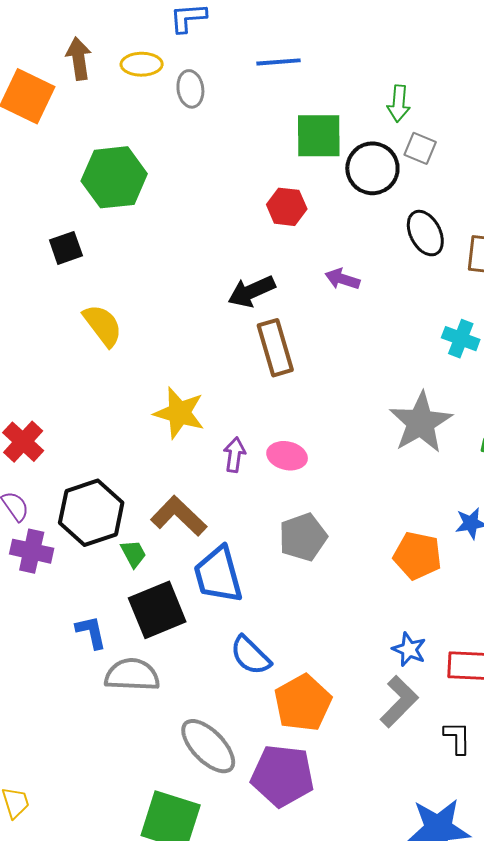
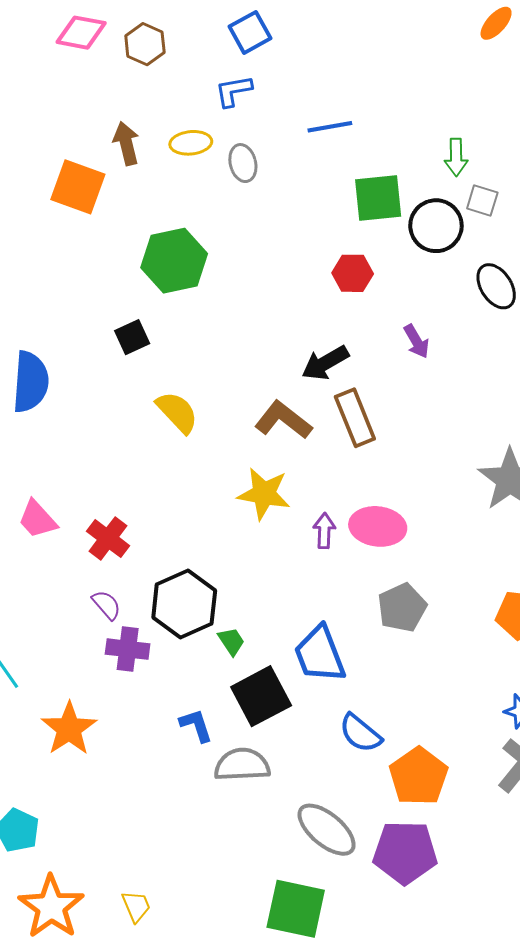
purple arrow: (342, 279) -> (416, 341), turned -132
pink ellipse: (287, 456) -> (378, 526), size x1.4
brown L-shape: (179, 516) -> (283, 420), moved

